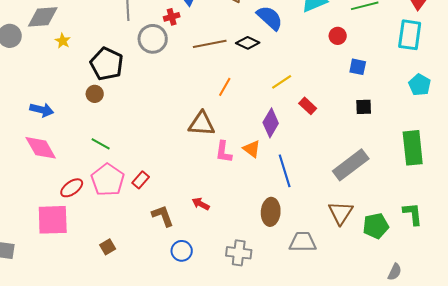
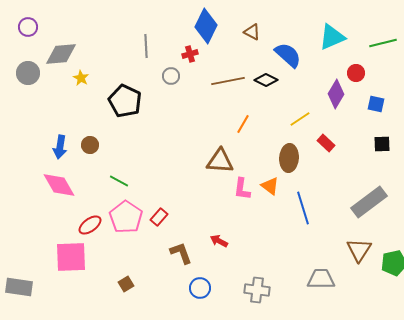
gray circle: (153, 39) -> (171, 76), size x0.6
brown circle: (95, 94) -> (90, 145), moved
blue arrow: (42, 110) -> (60, 147), turned 85
purple diamond: (271, 123) -> (336, 94), moved
brown ellipse: (271, 212) -> (289, 158), moved

